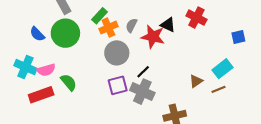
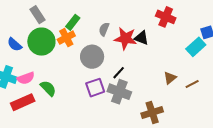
black triangle: (168, 25) -> (141, 38), moved
orange cross: (108, 28) -> (66, 38), moved
cyan rectangle: (223, 69) -> (196, 47), moved

